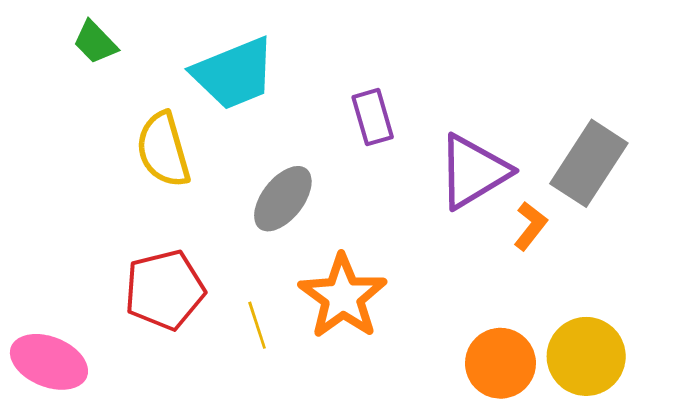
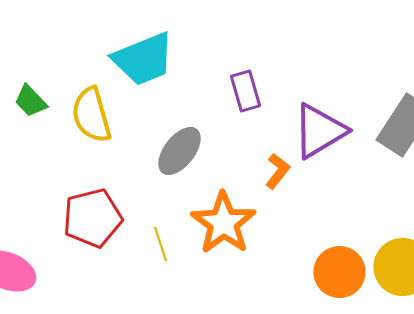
green trapezoid: (95, 42) -> (30, 101), moved
orange L-shape: (530, 226) -> (277, 171), moved

